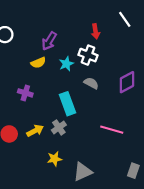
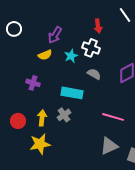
cyan rectangle: (67, 104) -> (72, 93), turned -60
yellow arrow: (35, 131) -> (42, 118), turned -56
yellow star: (55, 159) -> (40, 144), moved, size x1.5
gray triangle: (83, 172) -> (109, 146), moved

